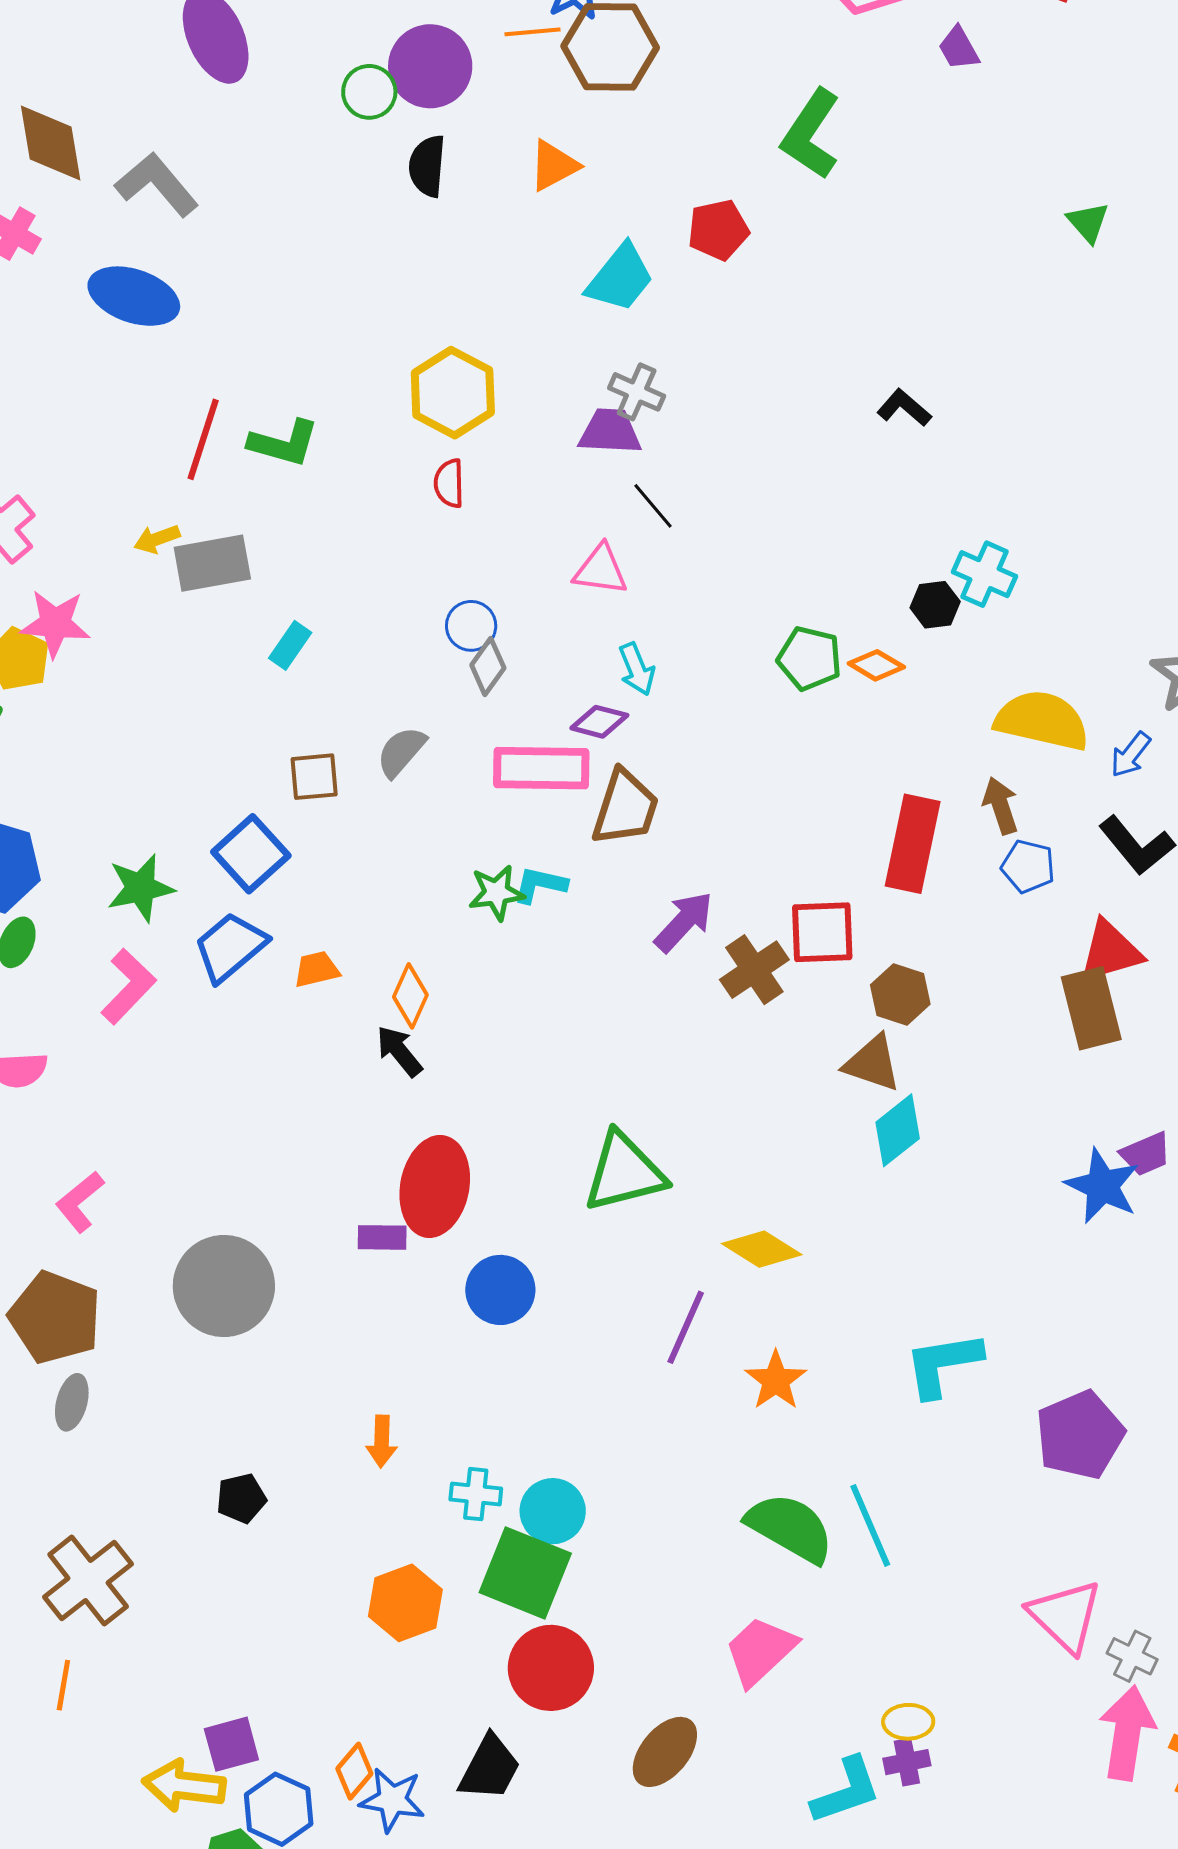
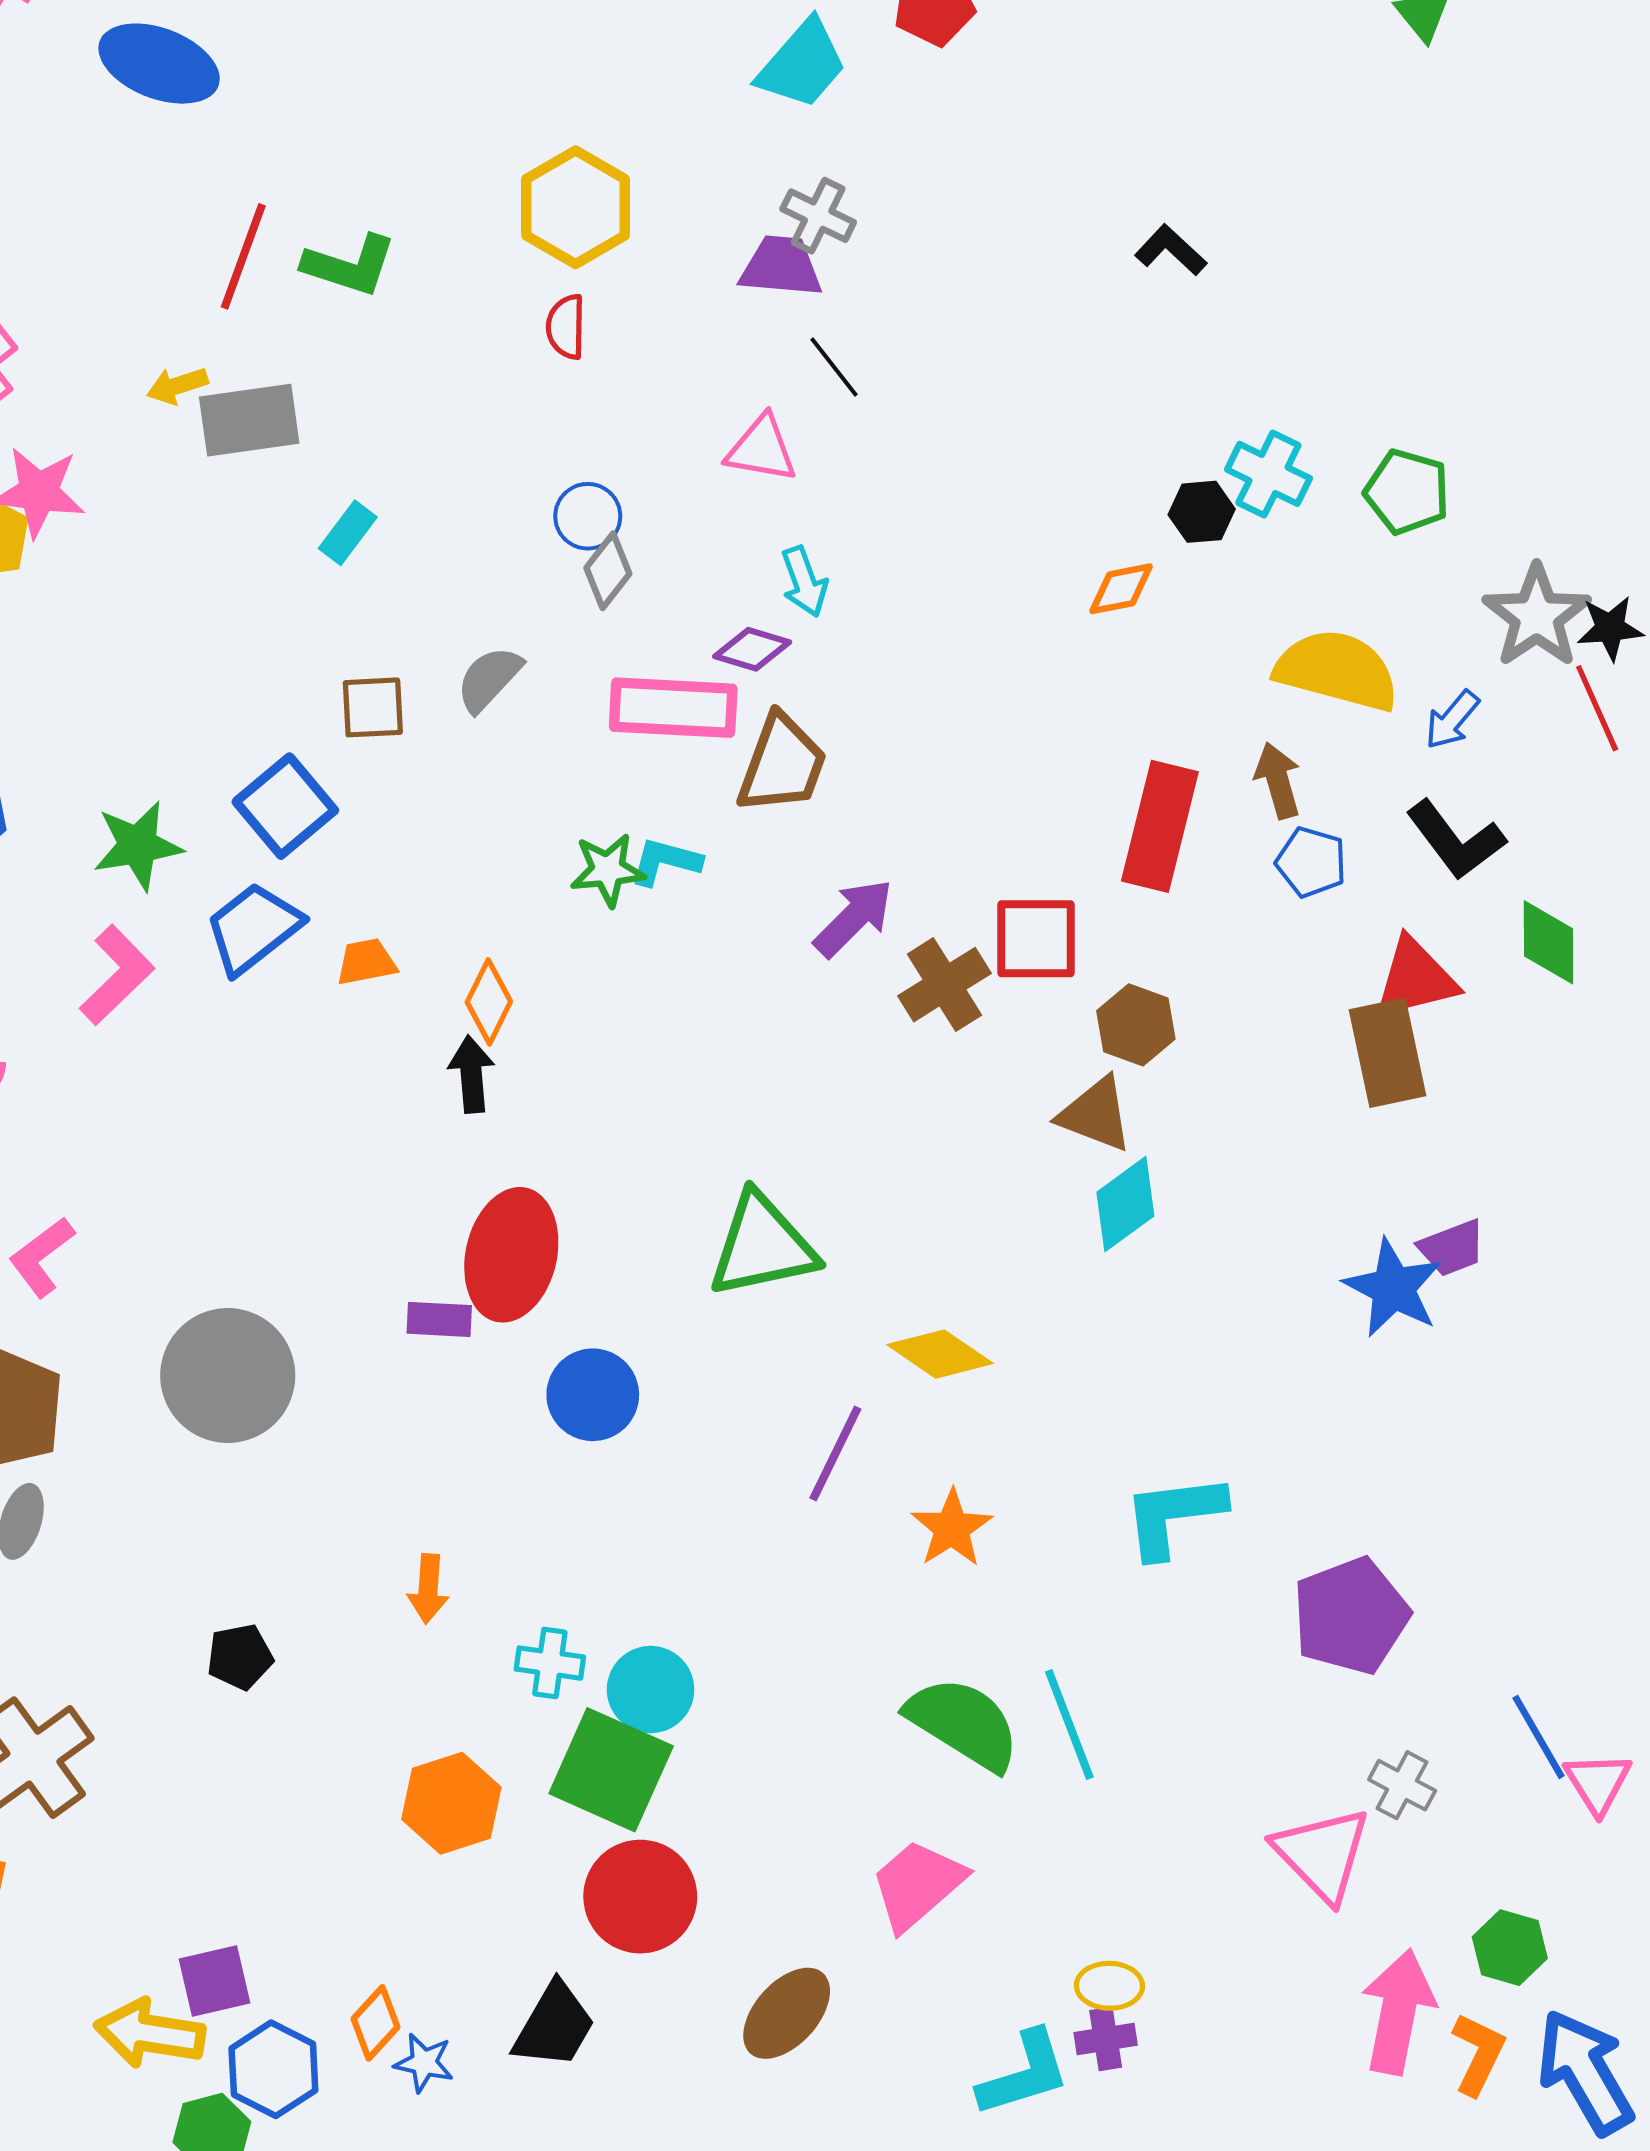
green pentagon: (809, 658) -> (1407, 492), moved
orange diamond: (876, 665) -> (1121, 589), turned -44
black arrow: (399, 1051) -> (471, 1074), turned 32
gray cross: (1132, 1656) -> (1402, 1785), moved
blue star: (392, 1800) -> (424, 2063), size x0.7

